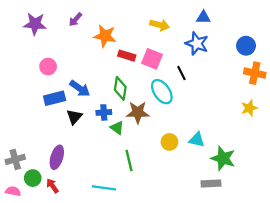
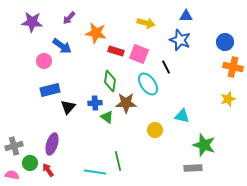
blue arrow: (80, 88) -> (62, 46), moved
cyan triangle: (197, 140) -> (182, 116), moved
green line: (129, 161) -> (118, 161), moved

